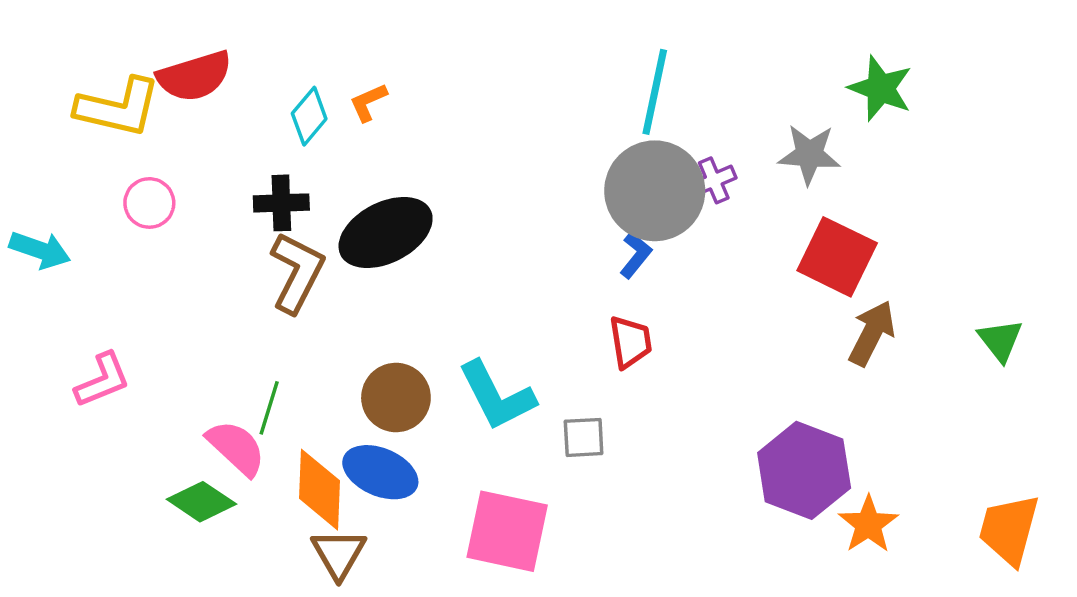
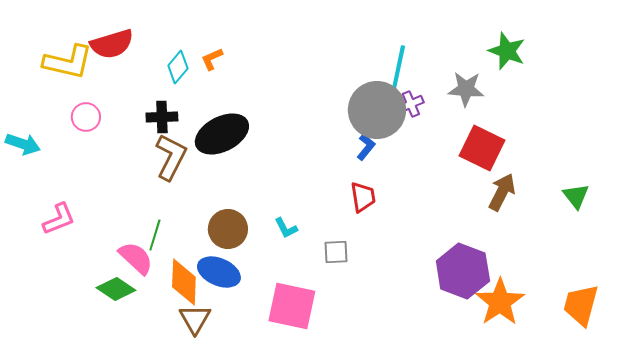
cyan line: (655, 92) -> (398, 70), moved
cyan L-shape: (497, 396) -> (286, 228), size x0.5
orange star: (868, 524) -> (500, 302), size x1.4

